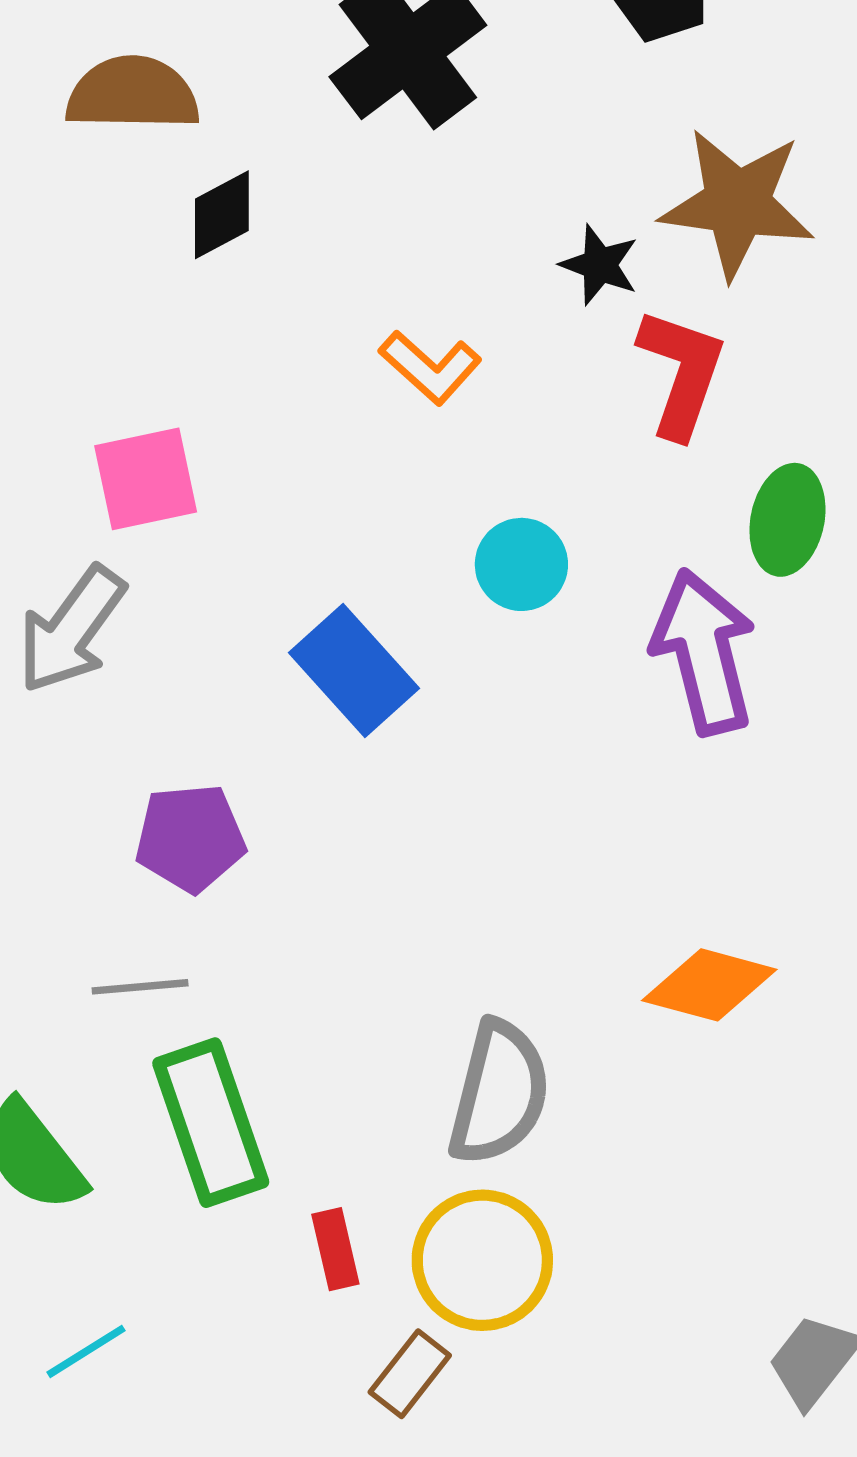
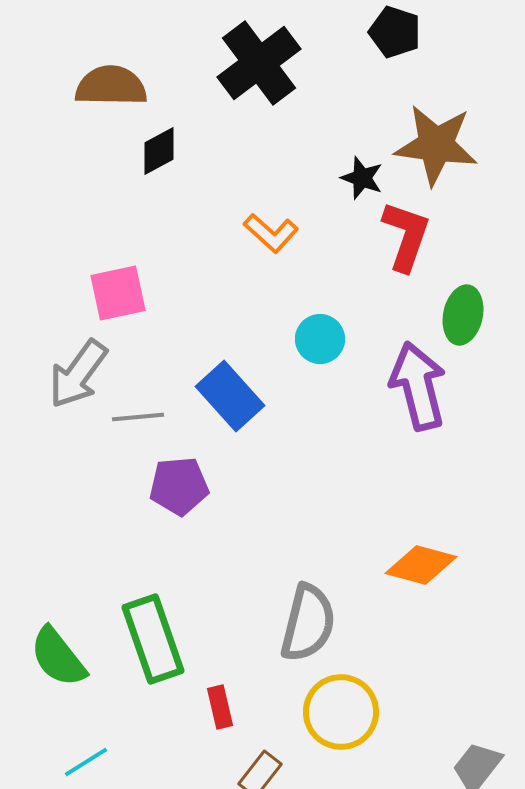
purple pentagon: (190, 838) -> (179, 486), moved
gray line: (140, 987) -> (138, 417), moved
yellow circle: (482, 1260) -> (341, 712), moved

